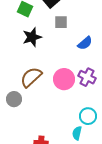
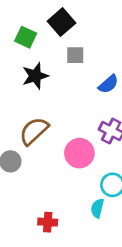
pink circle: (64, 79) -> (79, 153), moved

